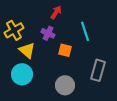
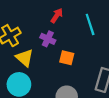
cyan line: (85, 31) -> (90, 24), moved

